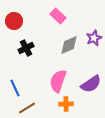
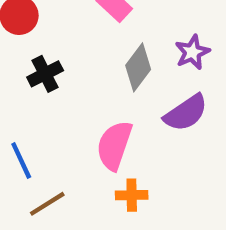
gray diamond: (69, 45) -> (138, 67), turned -30
purple semicircle: (91, 84) -> (186, 113), moved

